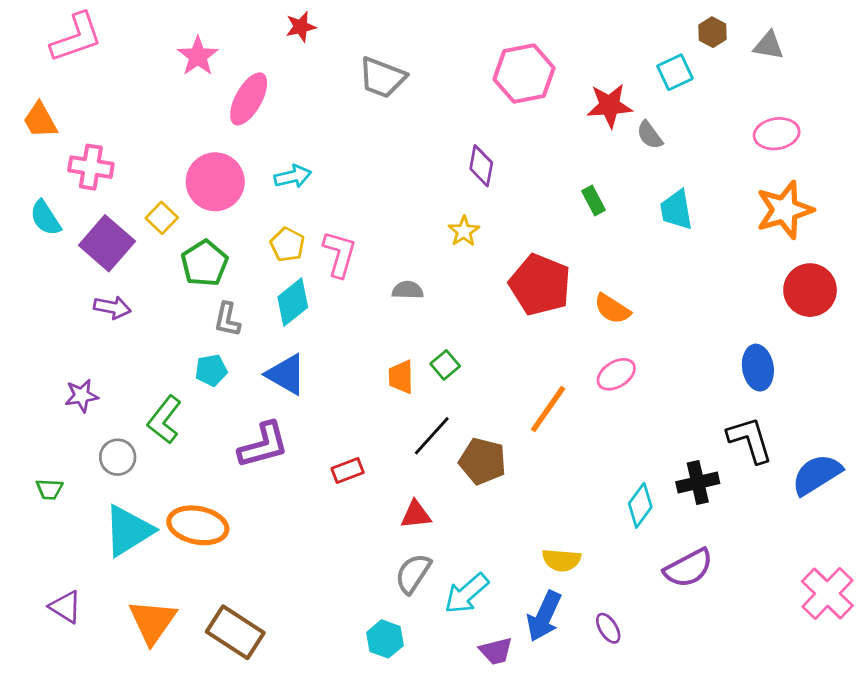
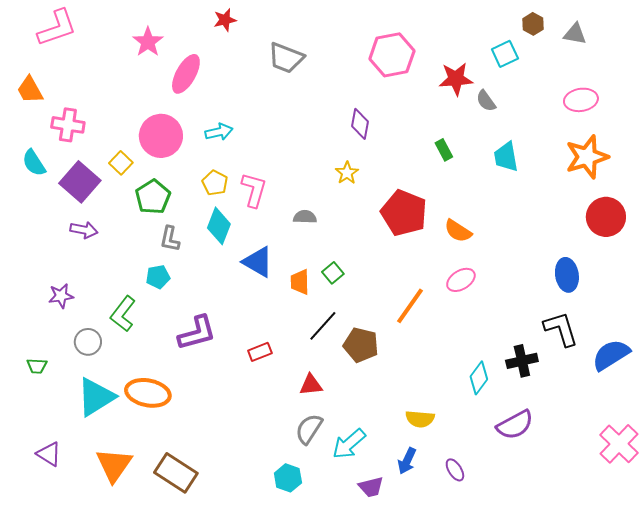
cyan diamond: (293, 302) -> (219, 226), turned -30
blue triangle: (286, 374) -> (258, 262), moved
blue arrow: (544, 616) -> (407, 461), size x0.7

